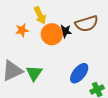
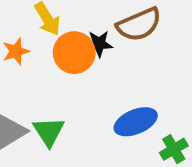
blue ellipse: (79, 73) -> (136, 122), turned 35

